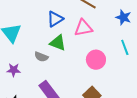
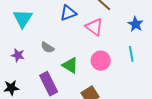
pink triangle: (83, 28) -> (94, 27), turned 36
green triangle: (58, 43) -> (70, 65), moved

